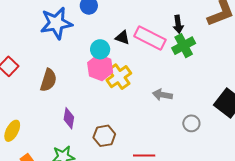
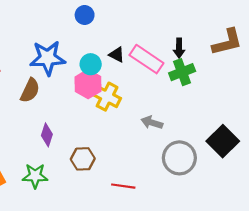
blue star: (56, 23) -> (48, 58), moved
yellow cross: (119, 77) -> (107, 97), turned -35
gray circle: (191, 123) -> (179, 158), size x1.8

